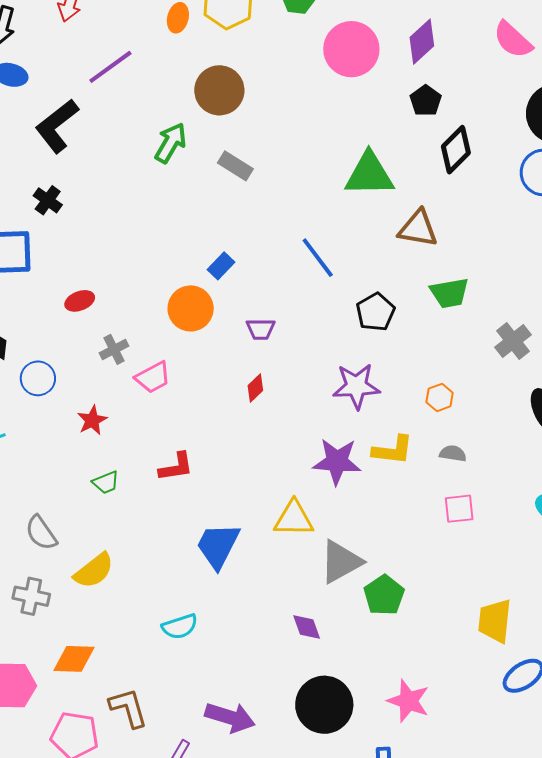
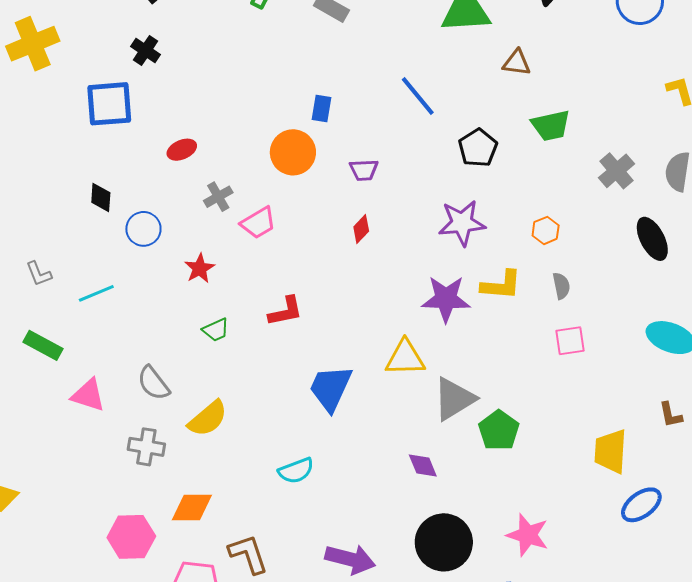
brown triangle: (418, 229) -> (517, 63), size x0.7
blue rectangle: (221, 266) -> (321, 108), turned -32
gray semicircle: (453, 454) -> (561, 286), turned 72

